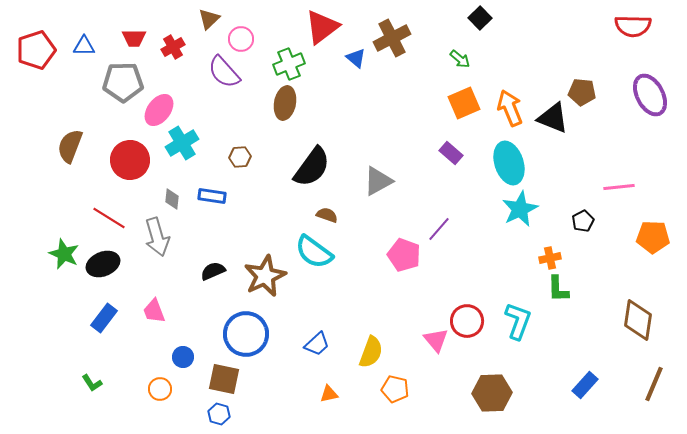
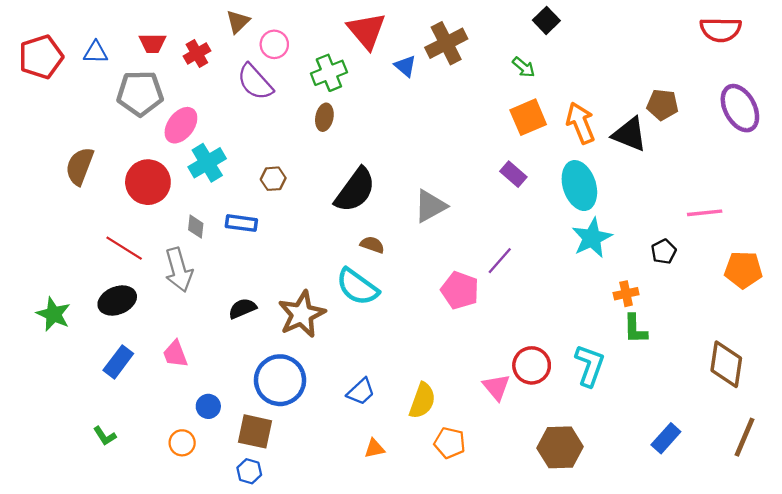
red triangle: (322, 27) -> (367, 31), turned -33
brown ellipse: (285, 103) -> (324, 117), size x0.7
green star: (64, 254) -> (53, 314), moved

